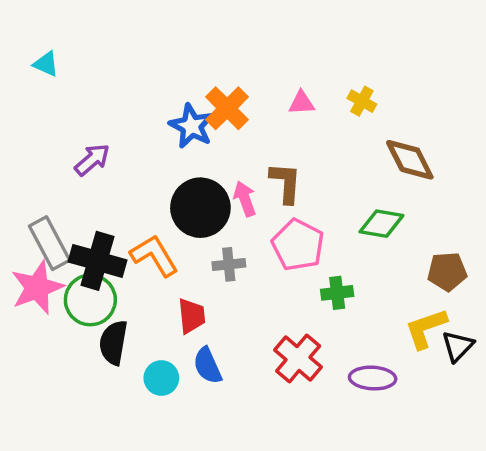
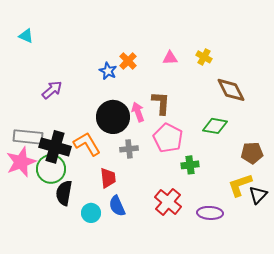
orange cross: (227, 108) -> (128, 61), size x0.7
blue star: (192, 126) -> (108, 71), size x0.7
gray rectangle: (50, 243) -> (28, 137), turned -56

